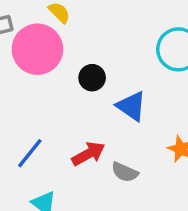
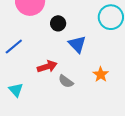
blue line: (30, 153) -> (14, 46), moved

